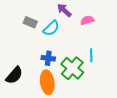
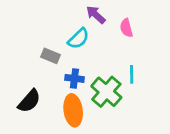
pink semicircle: (87, 20) -> (126, 28), turned -88
gray rectangle: (30, 22) -> (51, 56), moved

